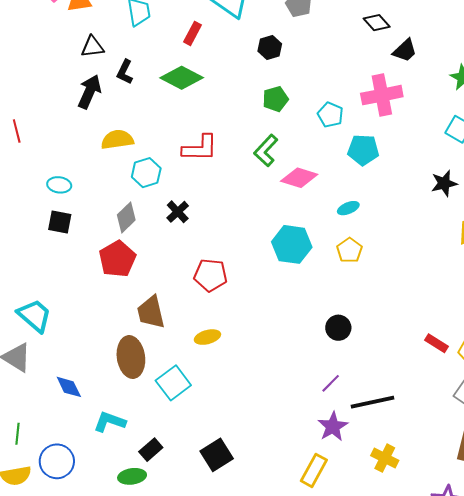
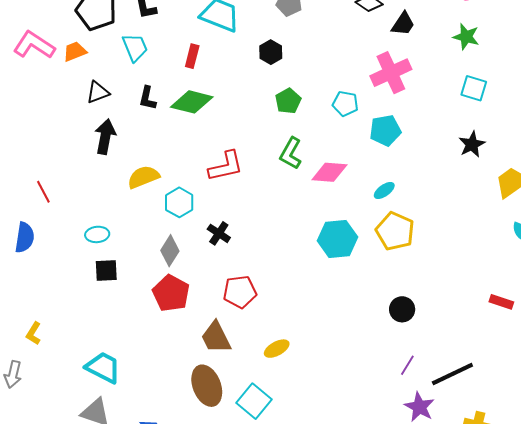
black L-shape: (125, 72) -> (147, 98), moved
yellow pentagon: (349, 250) -> (395, 231), size x1.5
red pentagon: (211, 275) -> (240, 292), moved

